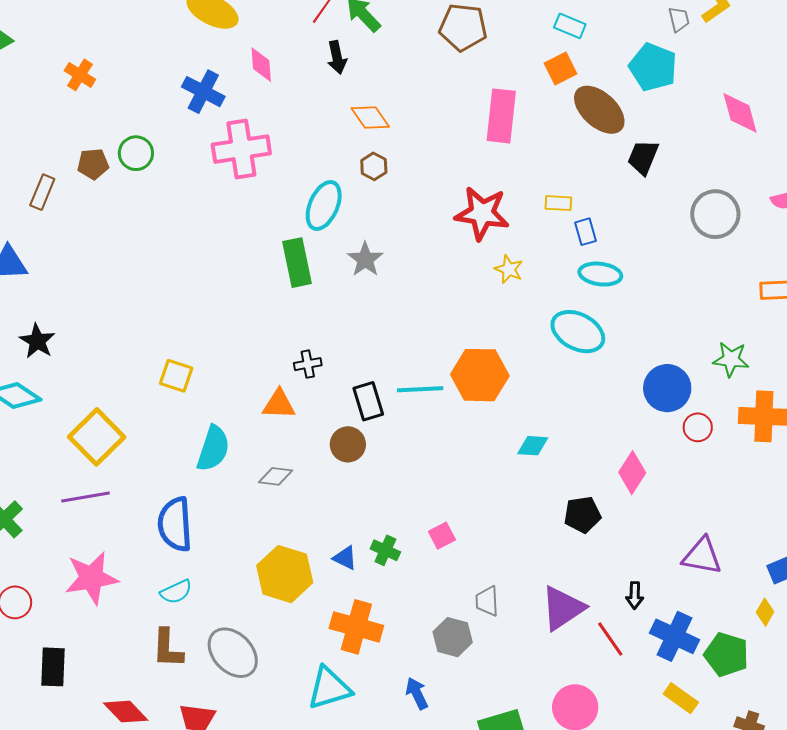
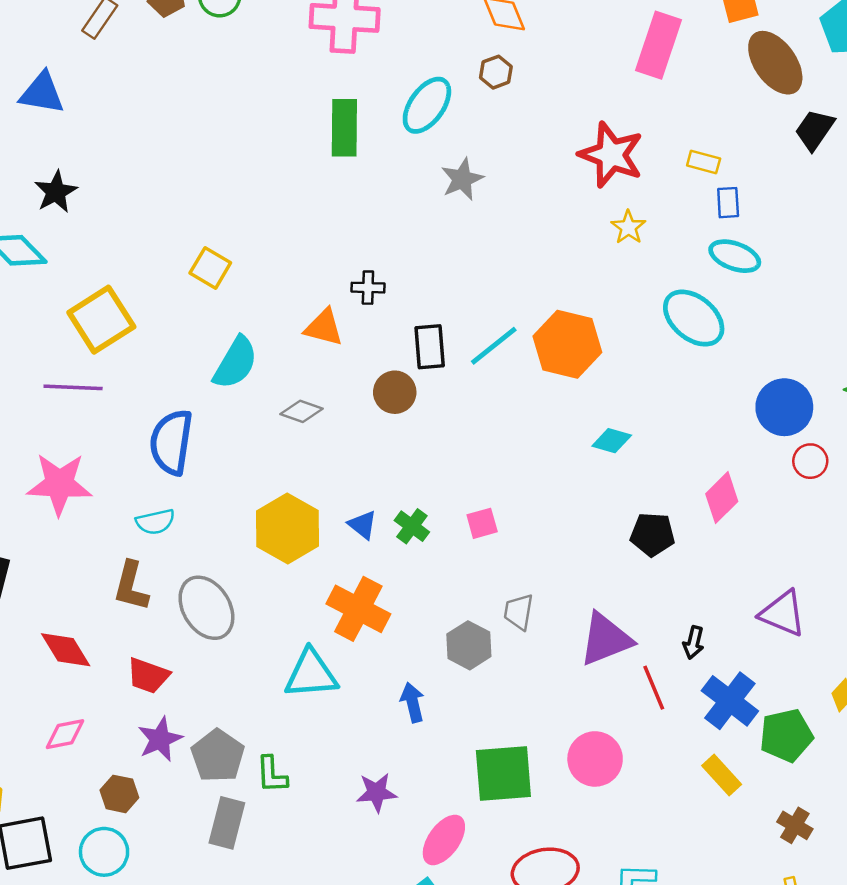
green rectangle: (297, 263) -> (344, 128), moved
cyan line: (420, 389) -> (494, 346), turned -48
green pentagon: (726, 655) -> (786, 735), turned 30

